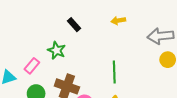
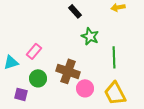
green star: (57, 50) -> (90, 36), moved

